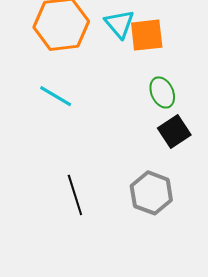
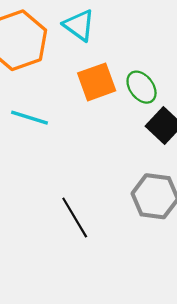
orange square: (147, 35) -> (97, 82), moved

